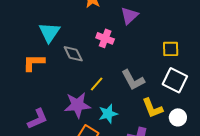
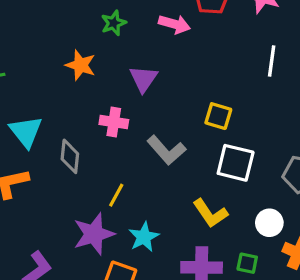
yellow square: (171, 49) -> (218, 116), turned 30
gray diamond: (73, 54) -> (70, 156), turned 45
gray L-shape: (133, 80) -> (166, 150), moved
white circle: (178, 117) -> (269, 223), moved

